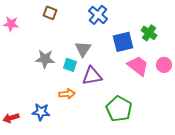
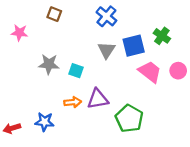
pink star: (11, 24) -> (19, 33), moved
gray triangle: (83, 49) -> (106, 50), moved
purple triangle: (92, 76) -> (98, 99), moved

